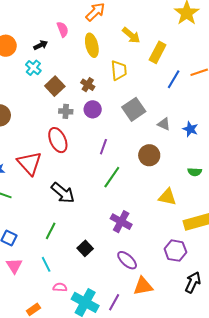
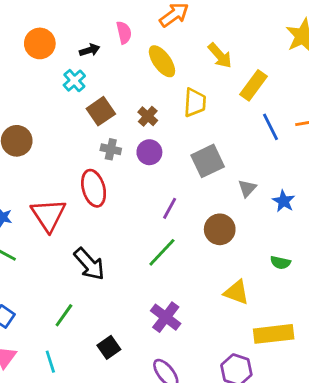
yellow ellipse: (92, 45) -> (162, 61), turned -30
blue line: (174, 79) -> (271, 127), turned -66
gray triangle: (164, 124) -> (247, 188), turned 40
purple line: (103, 147) -> (170, 208), moved

